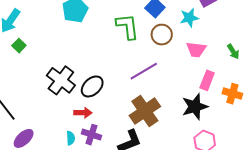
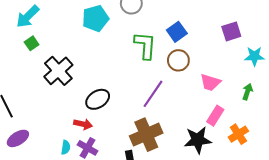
cyan star: (189, 18) -> (254, 56), moved
green arrow: (233, 52) -> (248, 92), turned -140
purple line: (144, 71) -> (153, 94), turned -36
black cross: (61, 80) -> (58, 71), moved
orange cross: (232, 94) -> (238, 134), turned 30

